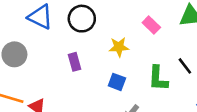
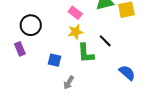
black circle: (82, 19) -> (31, 25), moved
yellow star: (119, 47) -> (76, 32), moved

